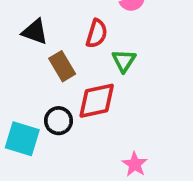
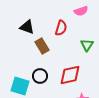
green triangle: (124, 61) -> (87, 45), moved
red diamond: (97, 101) -> (70, 75), moved

